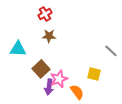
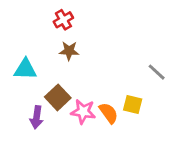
pink star: (59, 79) -> (83, 112), turned 30
purple arrow: (49, 87) -> (37, 117), moved
orange semicircle: (77, 92) -> (109, 113), moved

